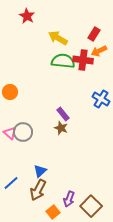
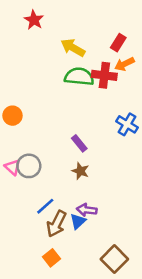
brown star: (61, 128) -> (80, 171), moved
blue triangle: (40, 171) -> (78, 221), moved
blue line: (11, 183) -> (45, 206), moved
brown arrow: (38, 190) -> (57, 224), moved
purple arrow: (69, 199) -> (87, 210), moved, turned 77
orange square: (53, 212) -> (51, 258), moved

